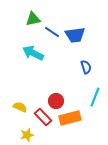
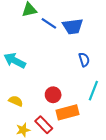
cyan arrow: (33, 53) -> (15, 61), moved
red rectangle: (43, 117) -> (44, 125), moved

